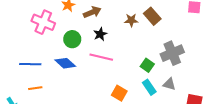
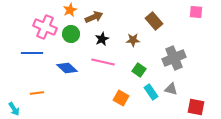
brown star: (131, 20) -> (133, 40), moved
green circle: (72, 39) -> (71, 34), moved
blue line: (30, 64) -> (32, 53), moved
green square: (147, 65) -> (139, 70), moved

